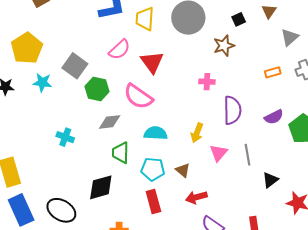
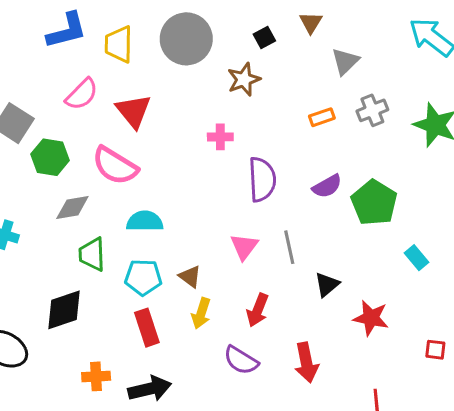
yellow arrow: (197, 133) -> (201, 313), moved
red arrow: (196, 197) -> (258, 310), moved, turned -50

